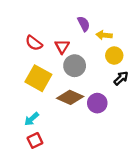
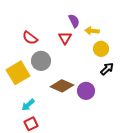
red triangle: (62, 46) -> (65, 38), moved
gray circle: (75, 66) -> (41, 61), moved
yellow square: (38, 78) -> (18, 73), moved, turned 30

